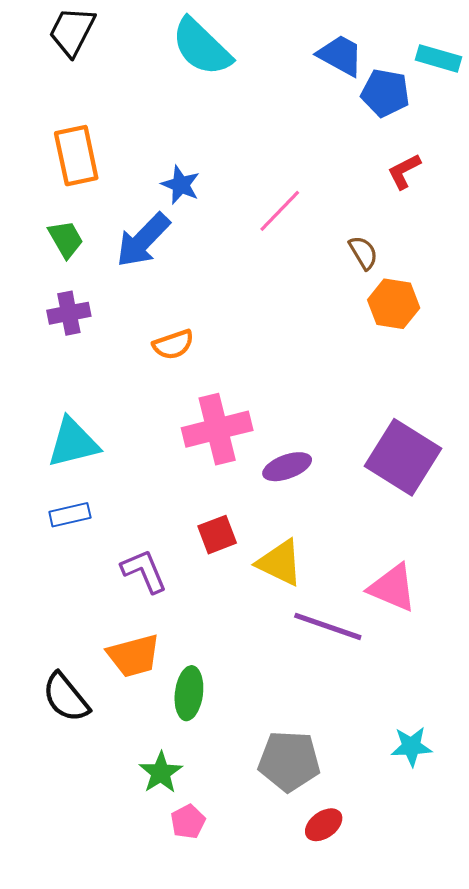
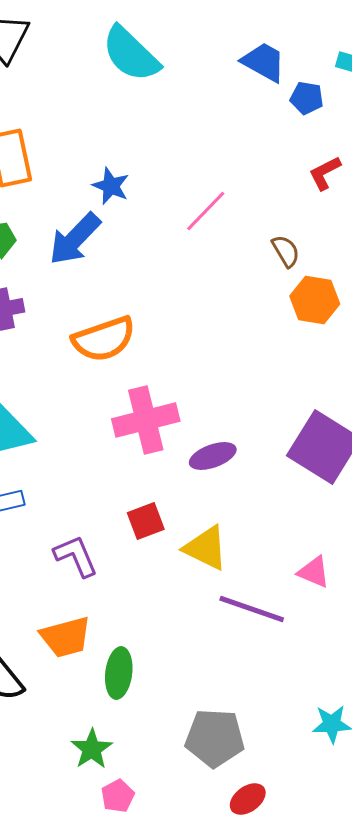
blue pentagon: (385, 93) -> (307, 98), size x0.7
orange semicircle: (173, 345) -> (104, 339), size x1.6
pink triangle: (393, 588) -> (314, 572), size x0.7

